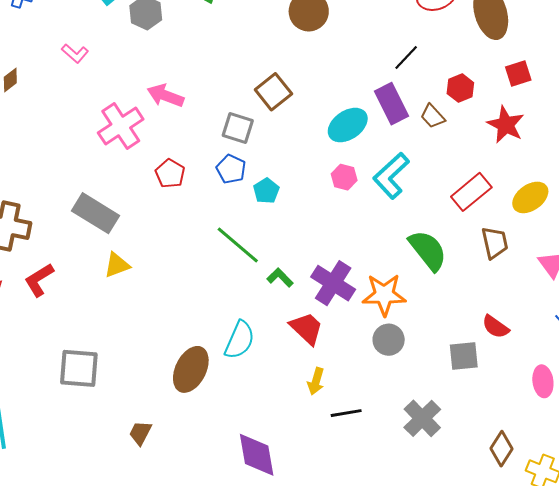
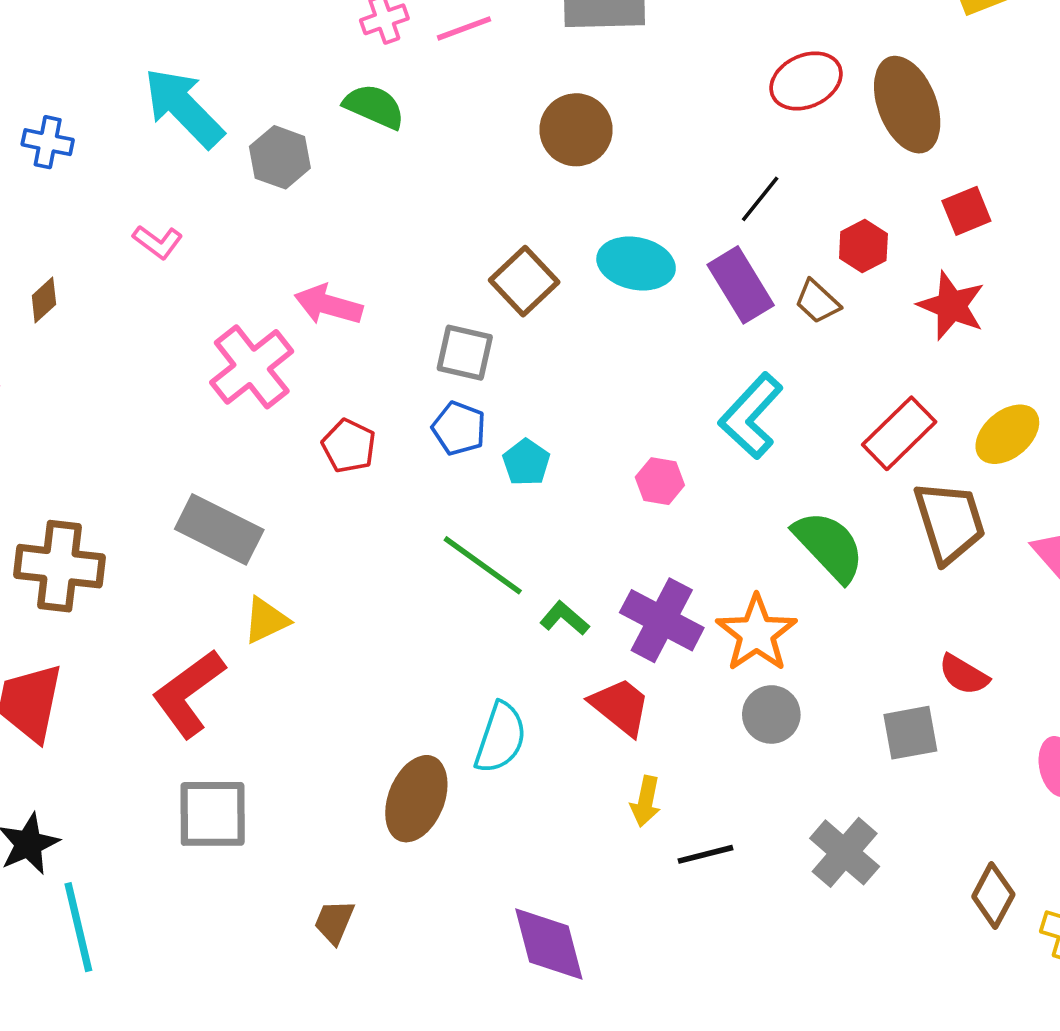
cyan ellipse: (348, 125) -> (636, 263), moved, turned 51
pink hexagon: (344, 177) -> (660, 481), moved
brown trapezoid: (495, 243) -> (950, 522), size x1.4
red L-shape: (39, 280) -> (189, 693), moved, size x1.4
orange star: (384, 295) -> (756, 633), turned -30

